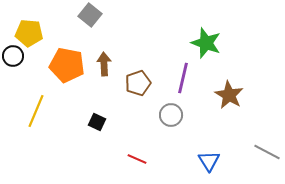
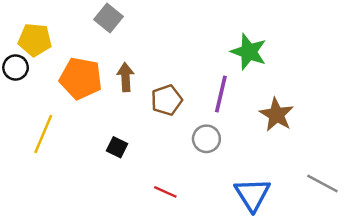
blue triangle: (209, 161) -> (252, 194), size x1.4

